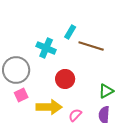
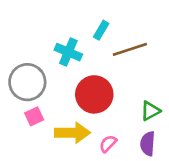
brown line: (91, 46) -> (130, 49), turned -35
red circle: (65, 79) -> (94, 94), size x1.4

